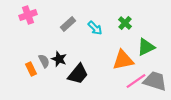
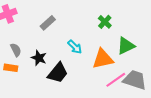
cyan arrow: (95, 28) -> (75, 47), moved
gray semicircle: (44, 61) -> (16, 50), moved
orange rectangle: (31, 69) -> (11, 68), turned -56

